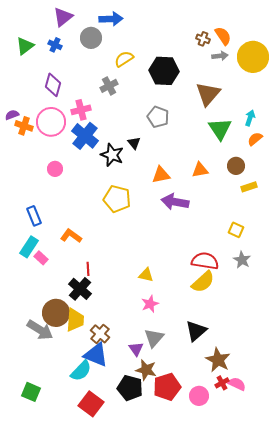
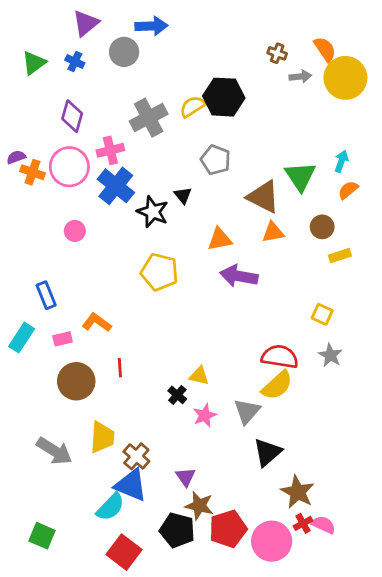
orange semicircle: (223, 36) -> (325, 49), moved
yellow semicircle: (124, 59) -> (192, 107), moved
gray cross: (109, 86) -> (149, 118), size x1.5
brown triangle: (208, 94) -> (263, 197), moved, turned -44
cyan rectangle: (29, 247) -> (22, 338), moved
pink rectangle: (41, 258) -> (63, 339), moved, turned -56
black cross: (80, 289) -> (177, 395), moved, size x0.6
brown circle: (56, 313) -> (76, 381), moved
gray triangle: (154, 338) -> (247, 411), moved
pink circle: (199, 396) -> (272, 541), size x1.5

